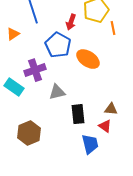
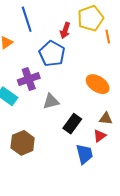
orange ellipse: (88, 59) -> (98, 84), moved
black rectangle: (78, 114) -> (72, 124), turned 42
red triangle: (105, 126) -> (100, 136), turned 48

